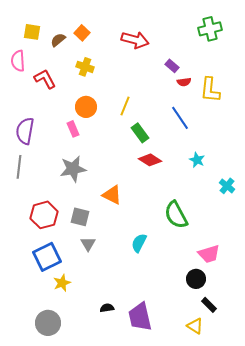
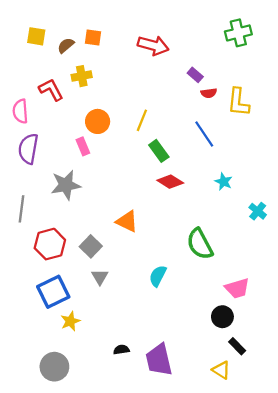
orange square: (82, 33) -> (93, 37), turned -35
pink semicircle: (18, 61) -> (20, 111), moved
yellow cross: (85, 67) -> (82, 76), moved, turned -30
gray line: (19, 167) -> (22, 209), moved
gray star: (73, 169) -> (66, 185), moved
gray square: (80, 217) -> (91, 246), turned 30

